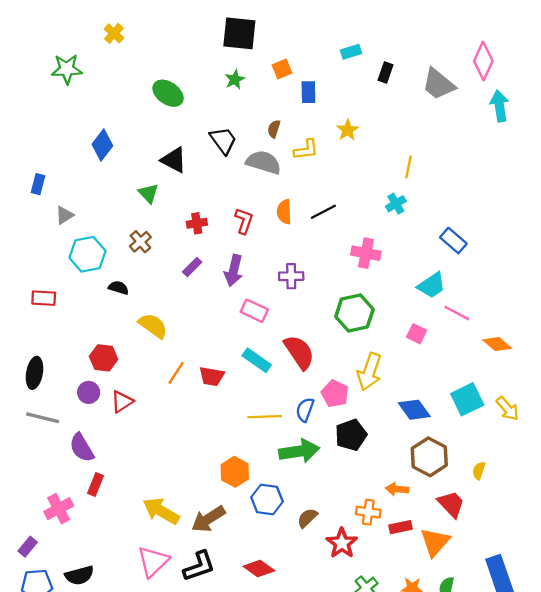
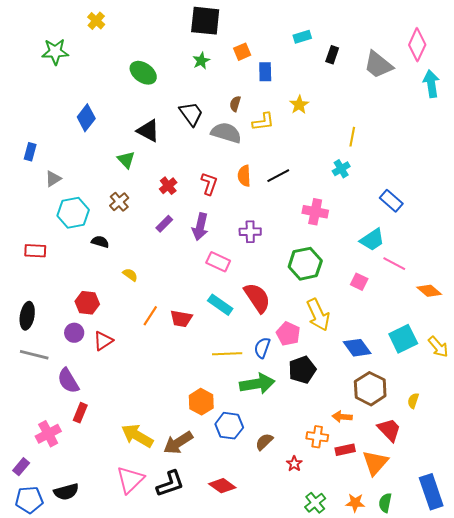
red cross: (197, 223) -> (168, 186), turned -30
yellow semicircle: (153, 326) -> (130, 275), size x0.6
yellow arrow: (369, 372) -> (318, 315), turned -44
red star: (342, 543) -> (294, 464), size x0.6

